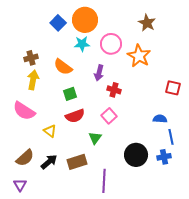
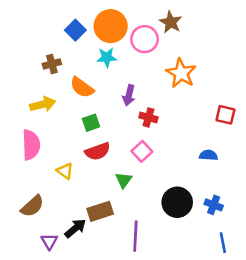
brown star: (147, 23) -> (171, 22), moved
pink circle: (111, 44) -> (145, 39), moved
brown cross: (31, 58) -> (52, 64), moved
yellow arrow: (33, 80) -> (43, 104), turned 66
pink semicircle: (24, 111) -> (31, 145), turned -125
blue line: (171, 137) -> (223, 243), moved
blue cross: (164, 157) -> (214, 205), turned 32
black arrow: (49, 162) -> (75, 228), moved
purple triangle: (20, 185) -> (49, 241), moved

